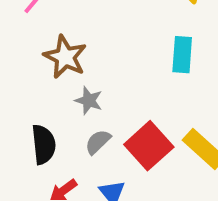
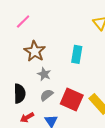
cyan rectangle: (182, 55) -> (77, 54), moved
red square: (149, 146) -> (72, 100), turned -30

